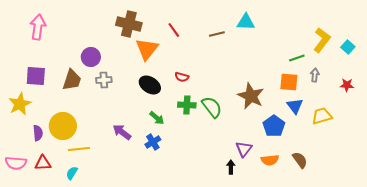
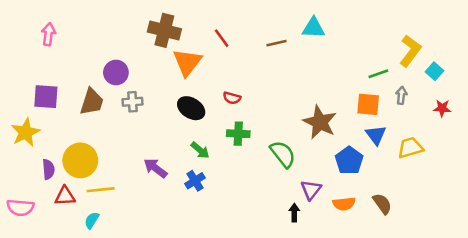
pink arrow: (38, 27) -> (48, 34), size x0.7
cyan square: (348, 47) -> (434, 71), moved
green semicircle: (212, 107) -> (283, 154), moved
red triangle: (43, 163) -> (65, 196), moved

